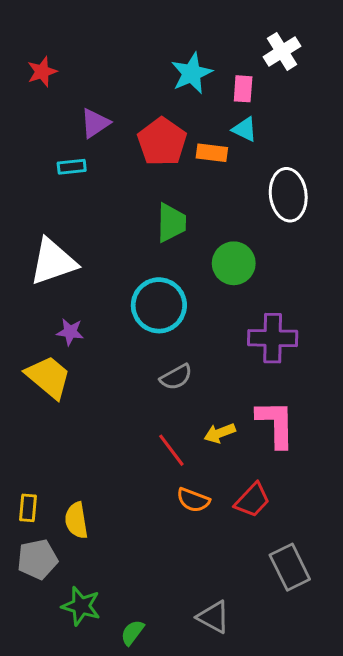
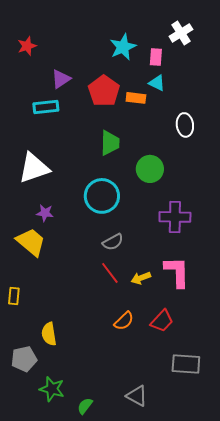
cyan rectangle: (72, 167) -> (46, 107), size x1.4
white ellipse: (288, 195) -> (185, 125), size x0.7
red line: (171, 450) -> (110, 273), moved
orange semicircle: (193, 500) -> (124, 321), turned -65
yellow rectangle: (28, 508) -> (14, 296), moved
gray rectangle: (290, 567) -> (186, 364), turned -60

